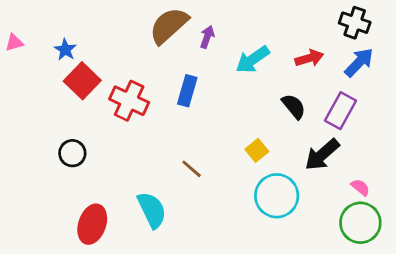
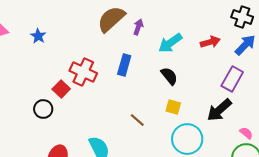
red square: (82, 81) -> (61, 89), moved, size x0.7
black semicircle: (294, 106) -> (169, 76), moved
yellow square: (257, 150) -> (173, 107), turned -35
brown line: (192, 169) -> (137, 120), moved

